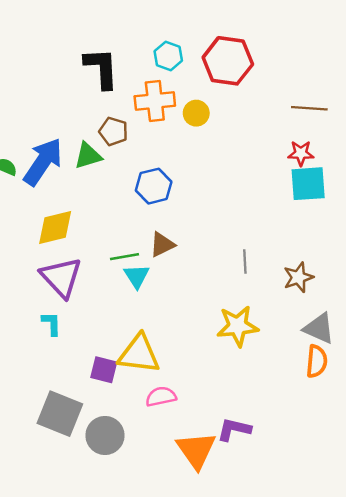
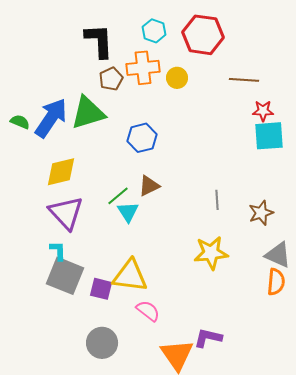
brown line: (309, 108) -> (244, 80), moved
brown pentagon: (113, 131) -> (111, 79), moved, turned 30
green triangle: (88, 156) -> (88, 113), size x1.5
green line: (124, 257) -> (118, 196), turned -30
pink semicircle: (161, 397) -> (148, 311), turned 50
gray square: (60, 414) -> (65, 276), moved

